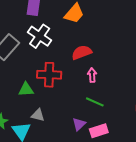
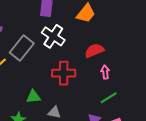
green triangle: (26, 89) -> (33, 97), moved
green line: (95, 102) -> (109, 98), turned -54

